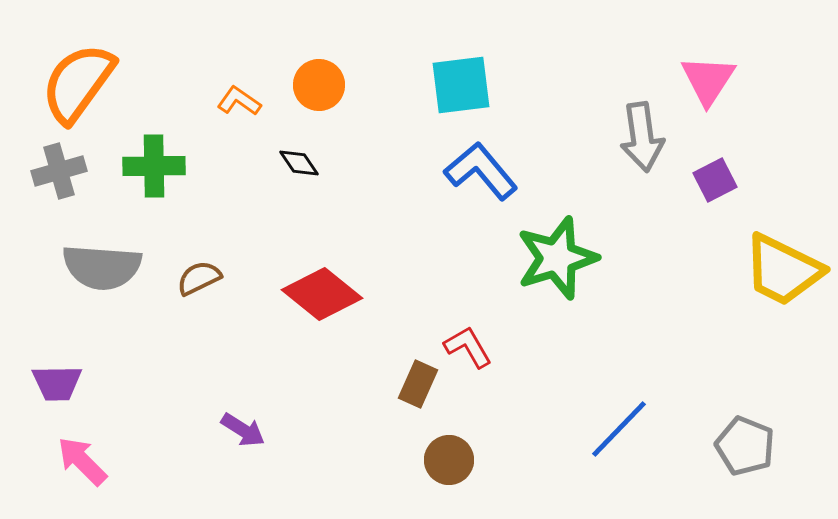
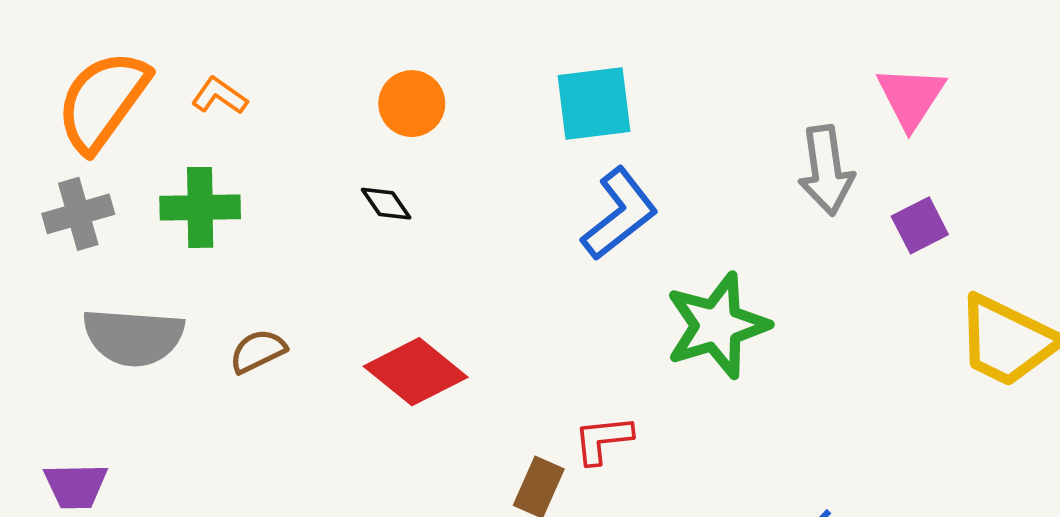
orange L-shape: (239, 101) -> (219, 96), moved
blue L-shape: (481, 171) -> (620, 214), turned 92
red L-shape: (468, 347) -> (603, 440), turned -66

